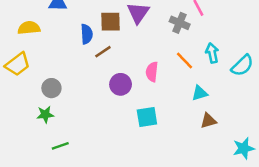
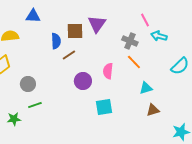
gray cross: (180, 23) -> (130, 41), moved
cyan arrow: (212, 53) -> (159, 36), moved, turned -63
green star: (45, 114) -> (14, 119), moved
green line: (60, 146) -> (35, 105), moved

